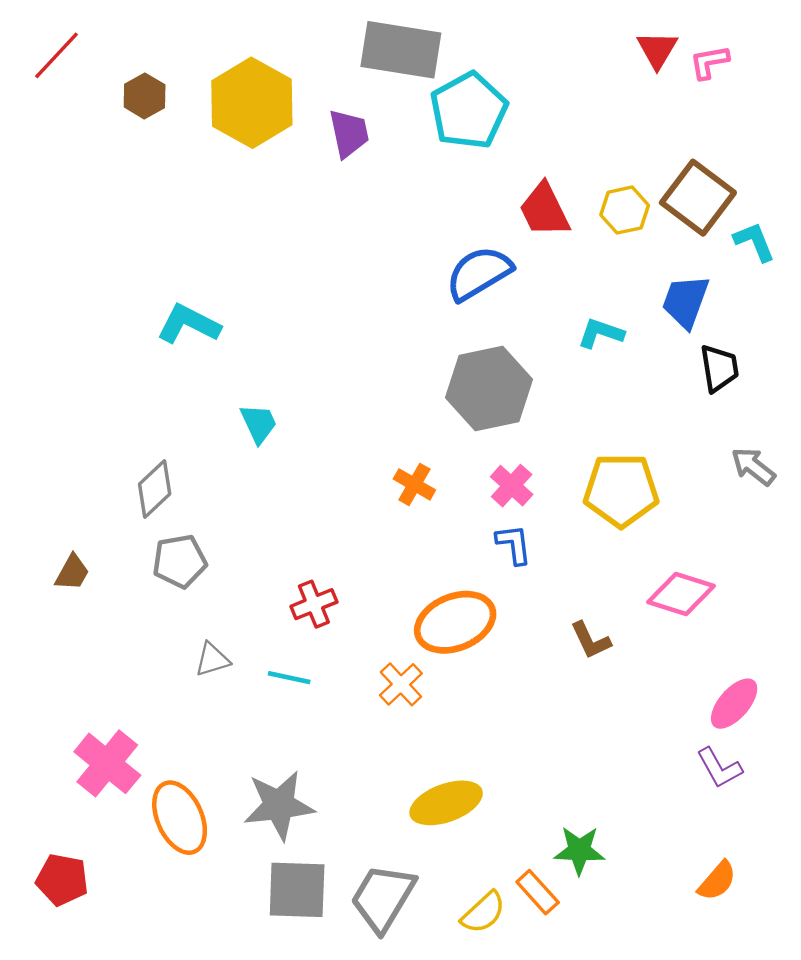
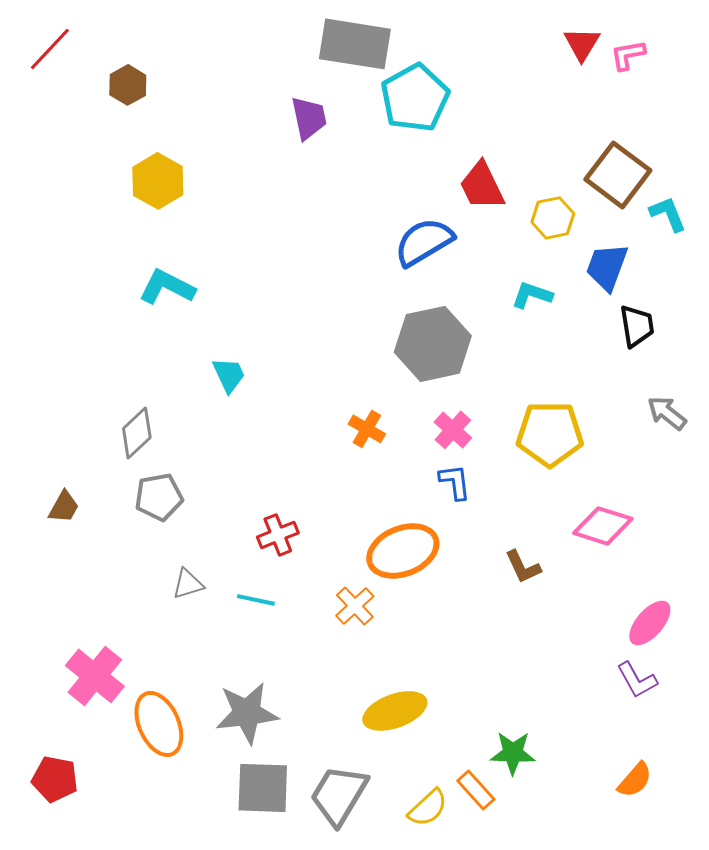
yellow hexagon: (252, 103) -> (158, 181), moved, size x0.7
yellow hexagon: (625, 210) -> (553, 218), moved

